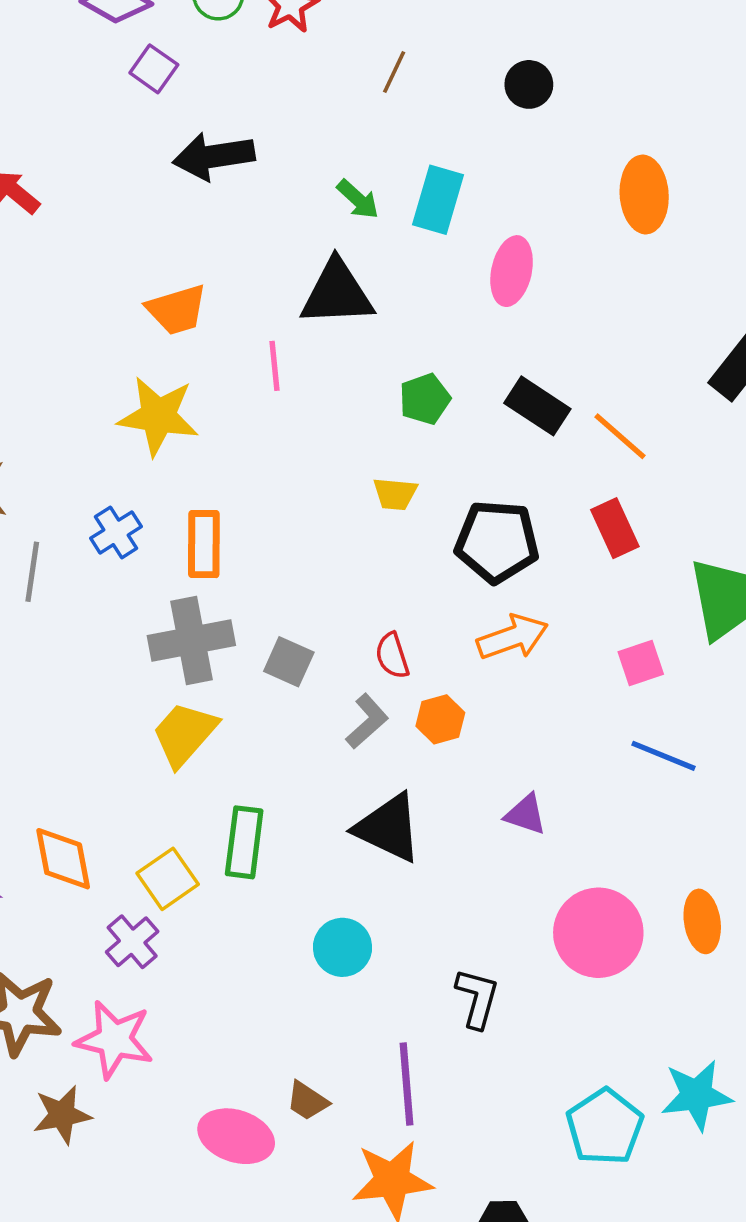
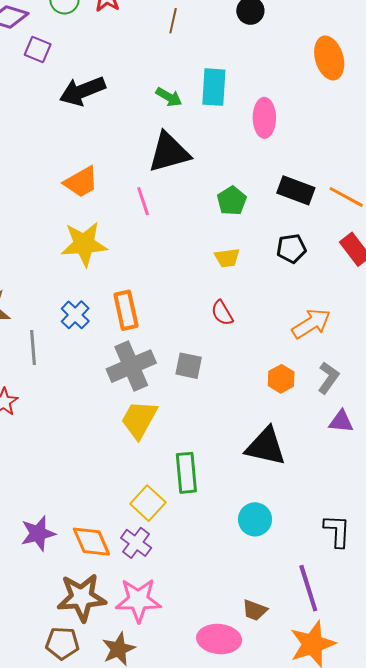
black pentagon: (497, 542) -> (291, 248), moved, size x0.6
red semicircle: (392, 656) -> (222, 313), moved
gray L-shape: (367, 721) -> (328, 378), moved
orange diamond: (63, 859) -> (91, 542), moved

